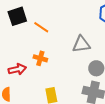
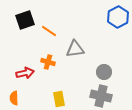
gray triangle: (81, 44) -> (75, 49), moved

